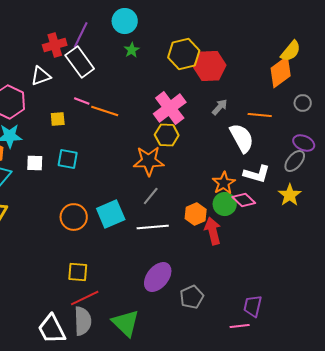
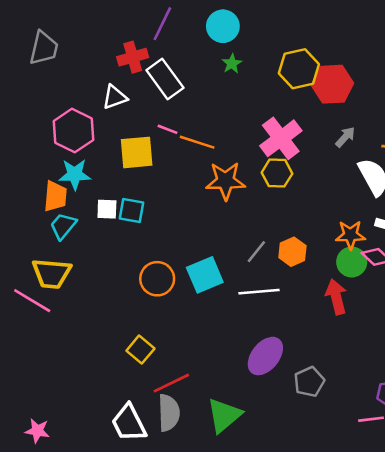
purple line: (81, 35) -> (162, 24), moved
yellow square: (58, 119) -> (137, 152), size x1.8
cyan square: (68, 159) -> (131, 210), moved
orange star: (149, 161) -> (225, 181), moved
orange star: (224, 183) -> (350, 235), turned 30
orange hexagon: (196, 214) -> (292, 252), moved
yellow square: (78, 272) -> (140, 350), moved, turned 35
green triangle: (126, 323) -> (224, 415), turned 36

